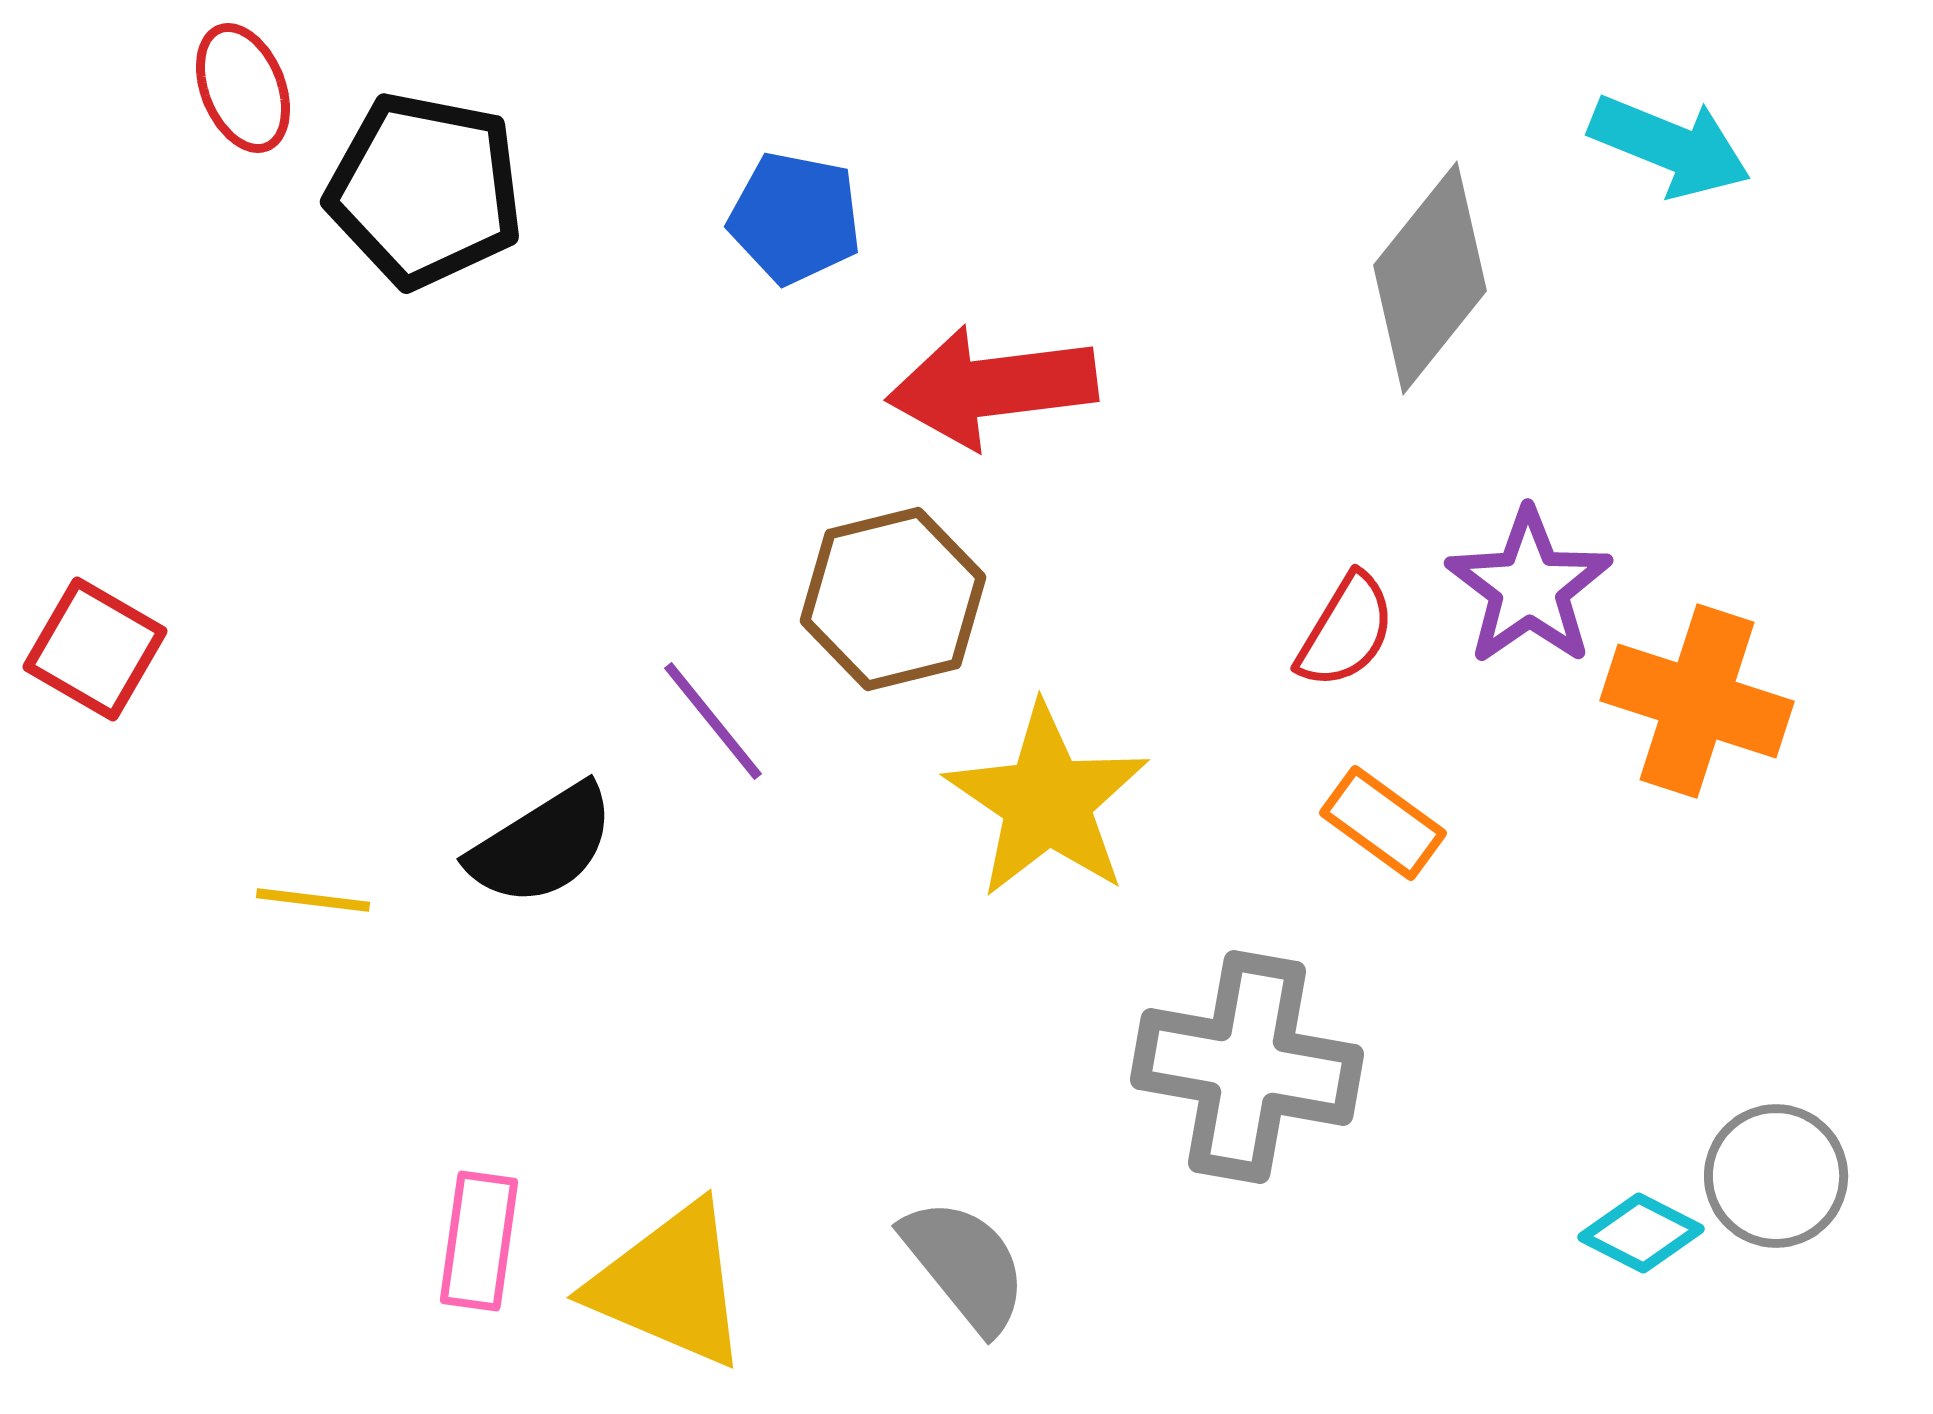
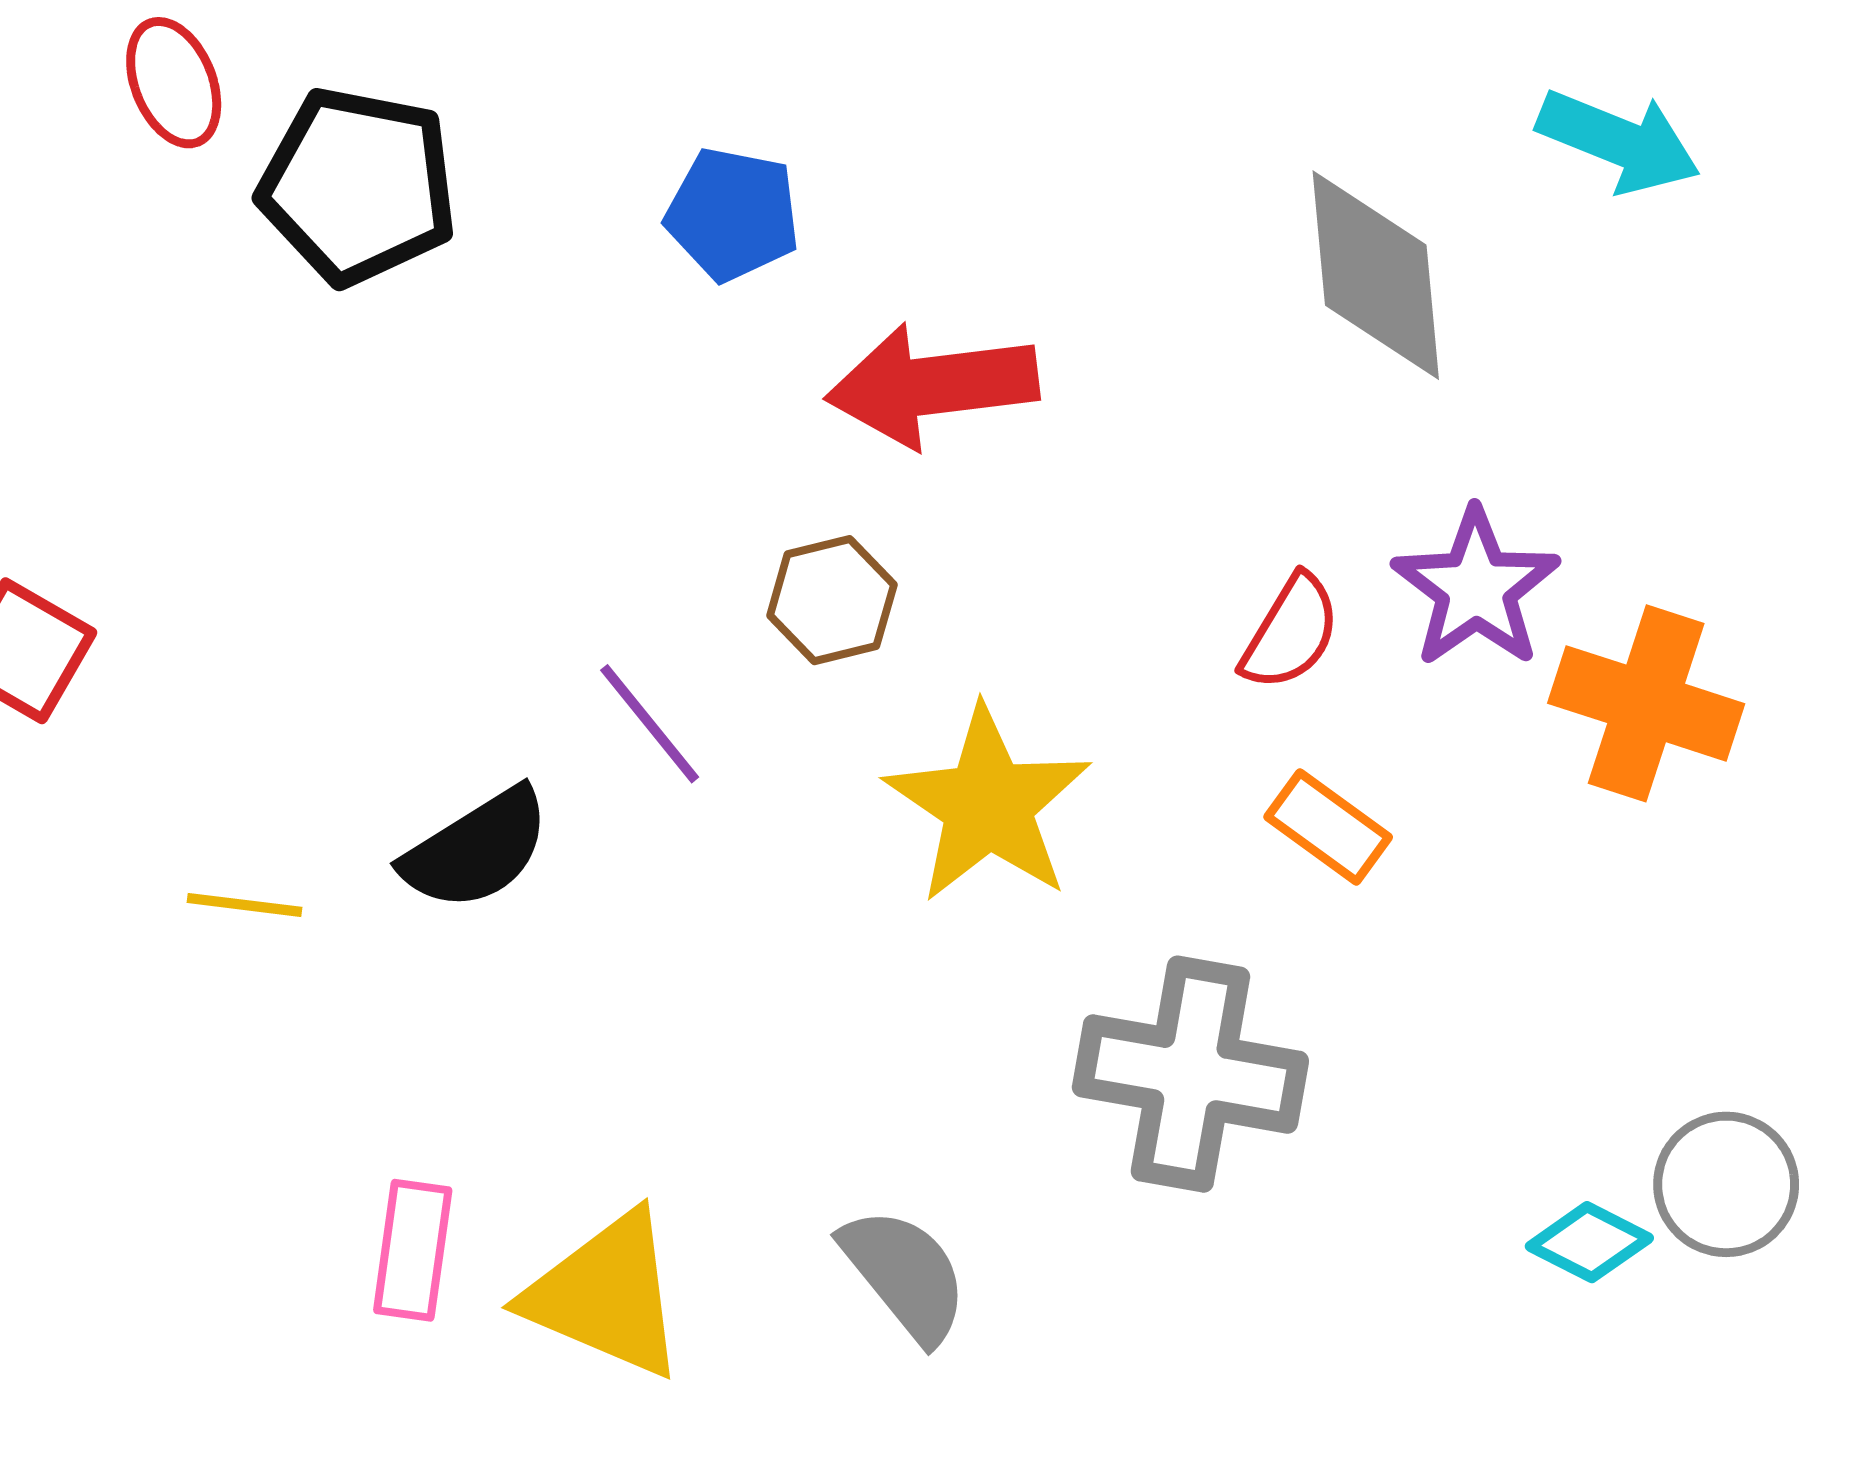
gray diamond: (1430, 278) -> (1376, 275), turned -44
brown hexagon: (893, 599) -> (832, 600), size x0.7

